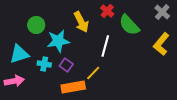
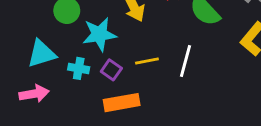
white line: (105, 46) -> (185, 61), moved
yellow line: (93, 73) -> (147, 61), moved, turned 35

